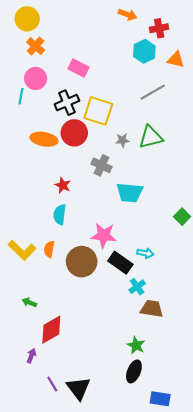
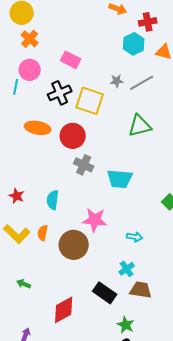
red circle: (74, 133) -> (73, 136), moved
gray star: (122, 140) -> (117, 81), moved
gray cross: (102, 165) -> (84, 165), moved
red star: (63, 185) -> (17, 196), moved
black rectangle: (120, 263) -> (105, 293), moved
red diamond: (51, 330) -> (64, 310), moved

